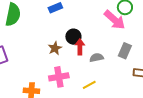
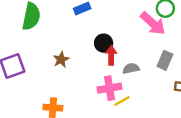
brown star: (55, 48) -> (61, 60), moved
pink cross: (59, 77) -> (109, 88), moved

